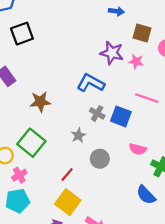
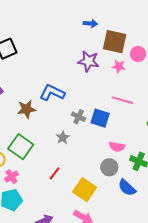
brown square: (142, 33) -> (115, 42), size x1.4
pink star: (136, 61) -> (119, 66), moved
blue L-shape: (91, 83) -> (52, 93), moved
gray circle: (100, 159) -> (109, 167), moved
yellow square: (68, 202) -> (85, 190), moved

